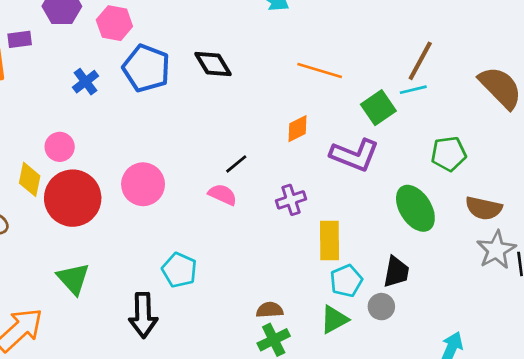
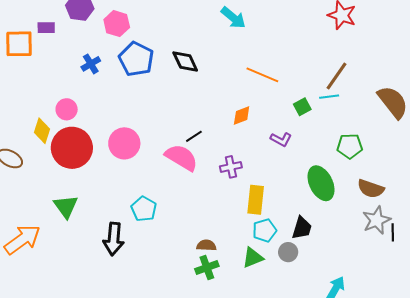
green square: (378, 108) -> (302, 107), size x0.7
purple L-shape: (355, 155) -> (281, 139), size x0.6
pink semicircle: (223, 195) -> (181, 157), size x1.6

